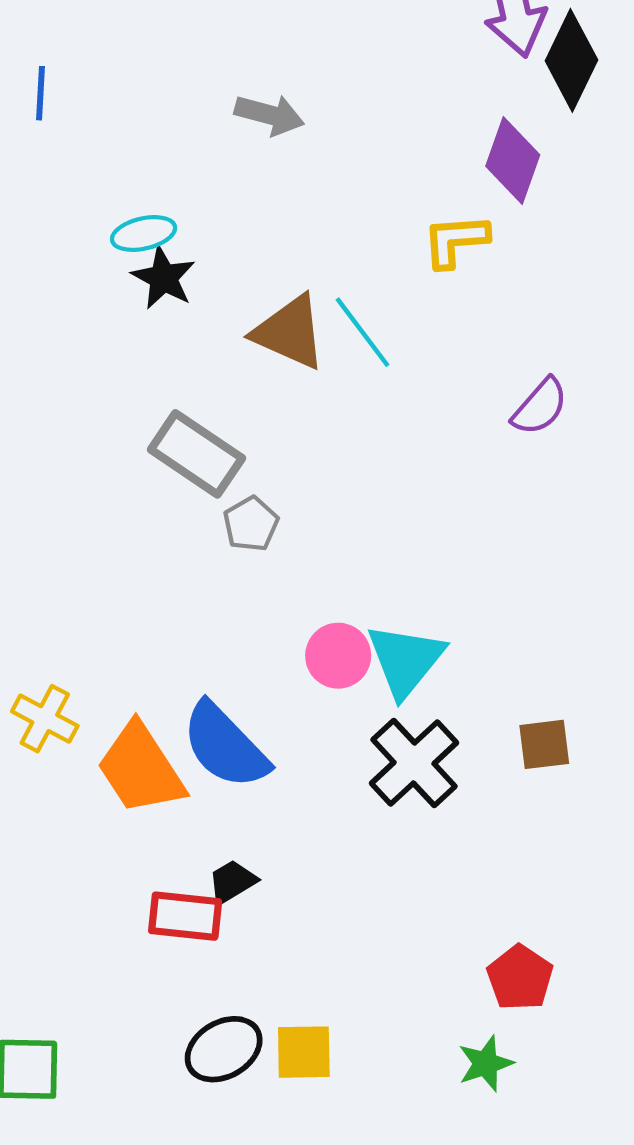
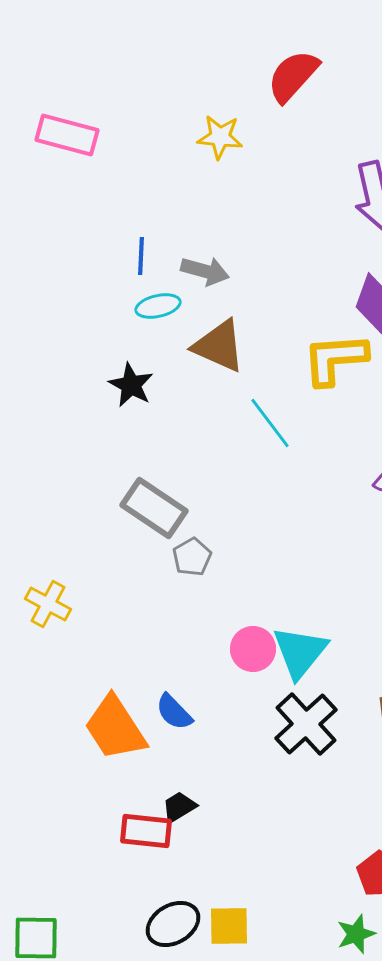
blue line: (40, 93) -> (141, 256), moved
cyan ellipse: (144, 233) -> (158, 306), moved
yellow L-shape: (456, 241) -> (335, 359), size x1.4
brown triangle: (289, 332) -> (219, 346), moved
yellow cross: (45, 719) -> (48, 604), moved
blue semicircle: (225, 746) -> (174, 712), size x0.6

